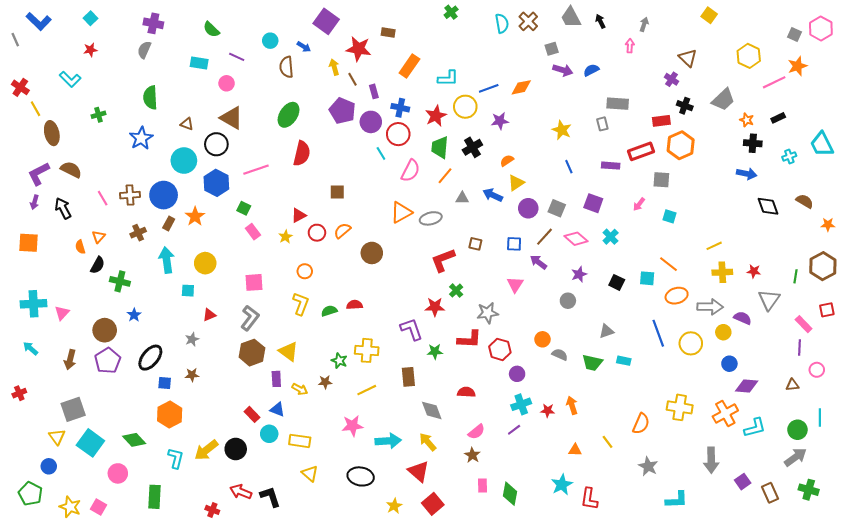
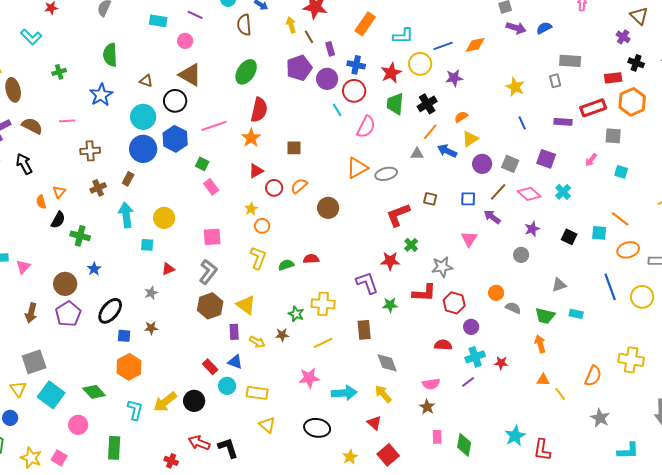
purple pentagon: (342, 111) -> (299, 68), turned 30
orange line: (445, 176) -> (430, 132), moved
blue circle: (164, 195) -> (143, 149), moved
pink line: (103, 198) -> (67, 121), moved, turned -63
orange star: (195, 216) -> (251, 138), moved
yellow star: (285, 237) -> (251, 209), moved
red semicircle: (466, 392) -> (443, 345), moved
orange arrow: (572, 405) -> (540, 344), moved
pink semicircle: (476, 432) -> (431, 384), turned 30
orange triangle: (575, 450) -> (543, 380), moved
red triangle: (419, 471) -> (374, 423), size x0.7

